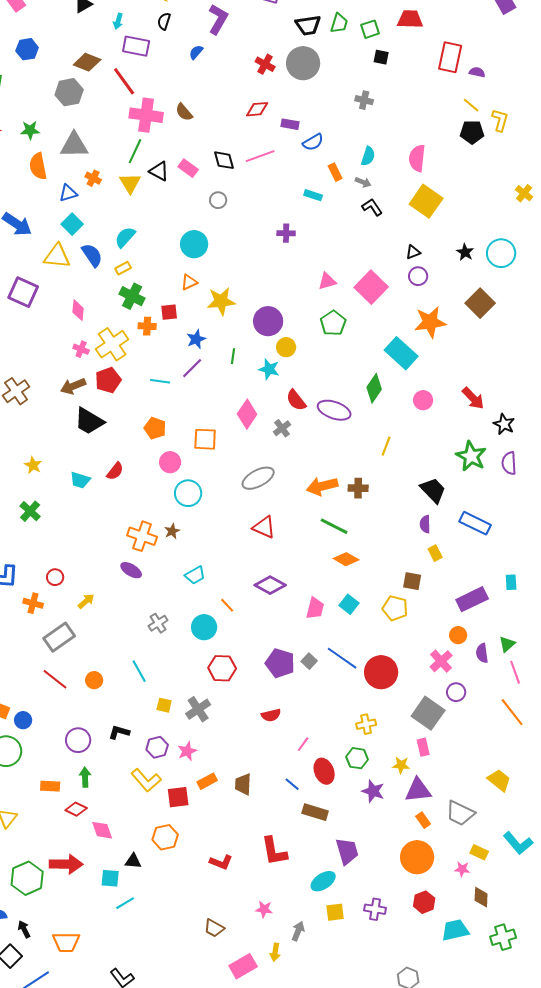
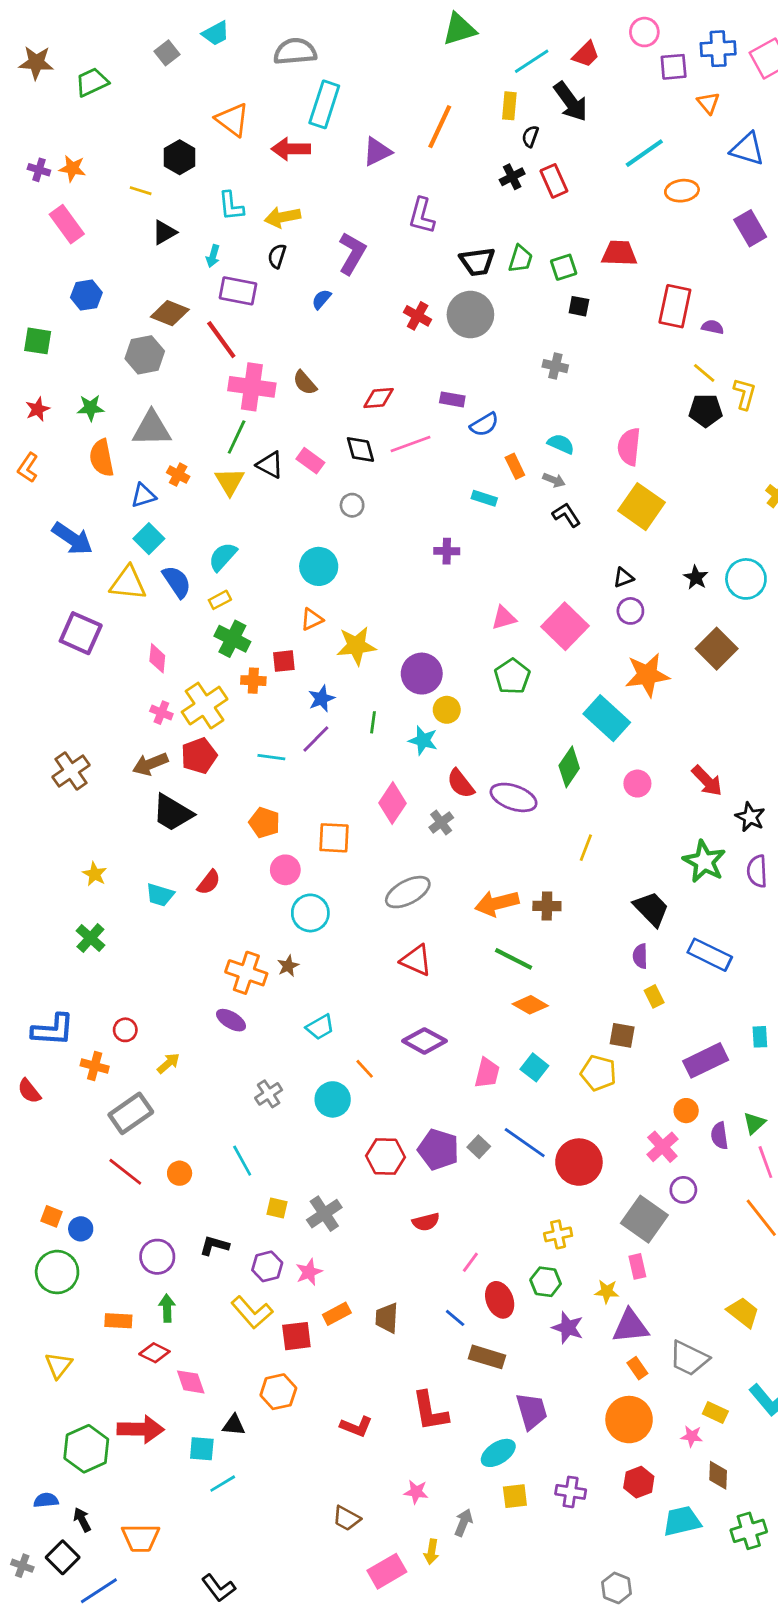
red diamond: (257, 109) -> (379, 398), moved
cyan semicircle: (368, 156) -> (561, 444), turned -84
red hexagon: (222, 668) -> (386, 1157), moved

